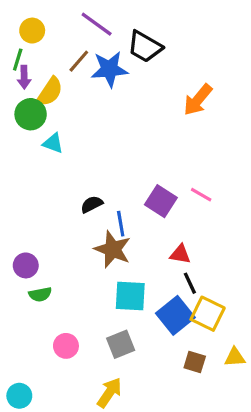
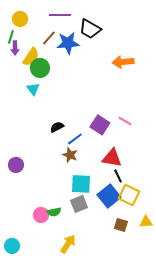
purple line: (97, 24) -> (60, 15), turned -35
orange arrow: (198, 100) -> (123, 62), turned 45
green circle: (31, 114) -> (40, 68), moved
cyan triangle: (53, 143) -> (33, 89), turned 32
blue line: (121, 224) -> (75, 139), turned 63
brown star: (113, 249) -> (70, 155), size x0.7
red triangle: (180, 254) -> (112, 158), size x1.5
green semicircle: (40, 294) -> (54, 212), moved
gray square: (121, 344) -> (79, 204), moved

